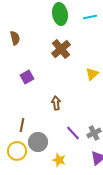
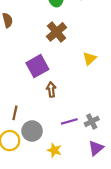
purple square: (27, 77) -> (37, 66), moved, size x1.5
purple line: (73, 133) -> (69, 121), turned -63

